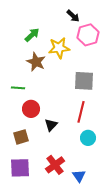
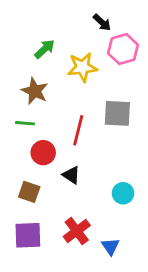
brown star: (36, 62) -> (35, 91), moved
red line: (81, 112) -> (78, 130), moved
black triangle: (51, 125) -> (71, 175), turned -40
brown square: (21, 137) -> (29, 192), turned 35

